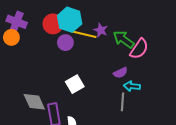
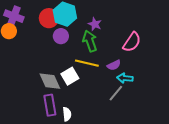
yellow line: (84, 34) -> (87, 63), moved
green arrow: (124, 39) -> (90, 41), moved, turned 35
gray diamond: (34, 102) -> (50, 81), moved
gray line: (123, 102) -> (116, 93), turned 36

